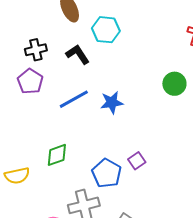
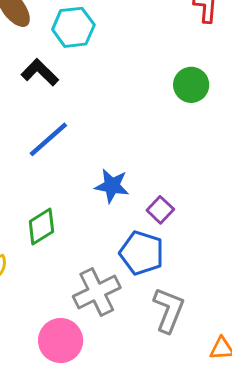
blue star: (112, 102) -> (112, 186), moved, turned 30
blue pentagon: (107, 173) -> (142, 253), moved

